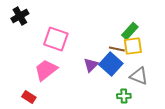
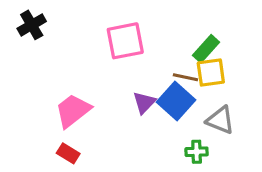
pink square: (56, 39) -> (125, 41), moved, turned -30
red rectangle: (29, 97) -> (68, 153), moved

